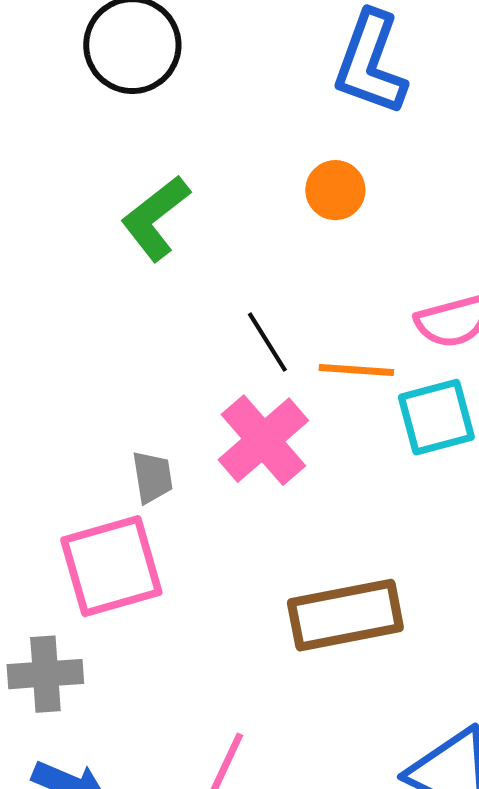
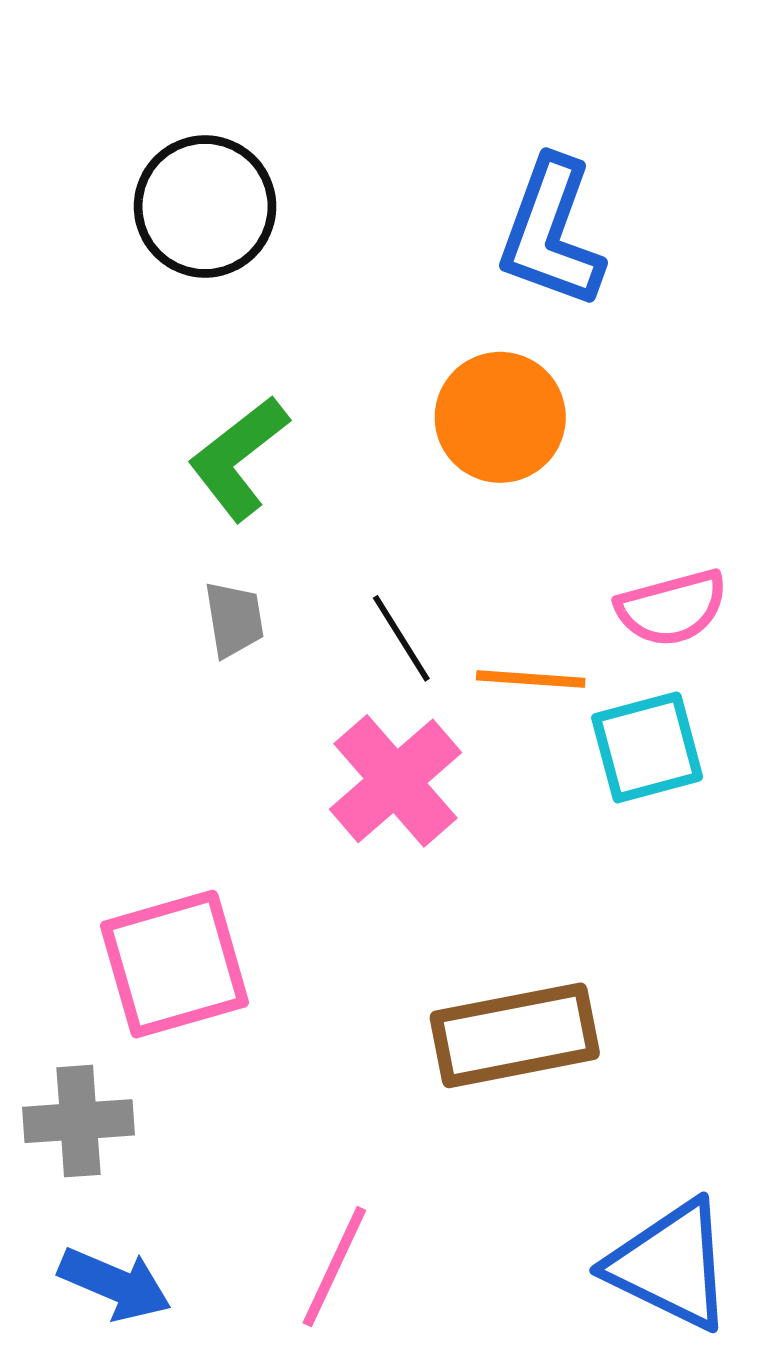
orange circle: (335, 190) -> (500, 417), size x1.5
gray trapezoid: (152, 477) -> (234, 619), moved

